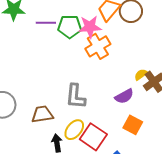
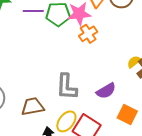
orange cross: (98, 46) -> (88, 34), size x0.7
purple semicircle: (124, 96) -> (106, 91), moved

